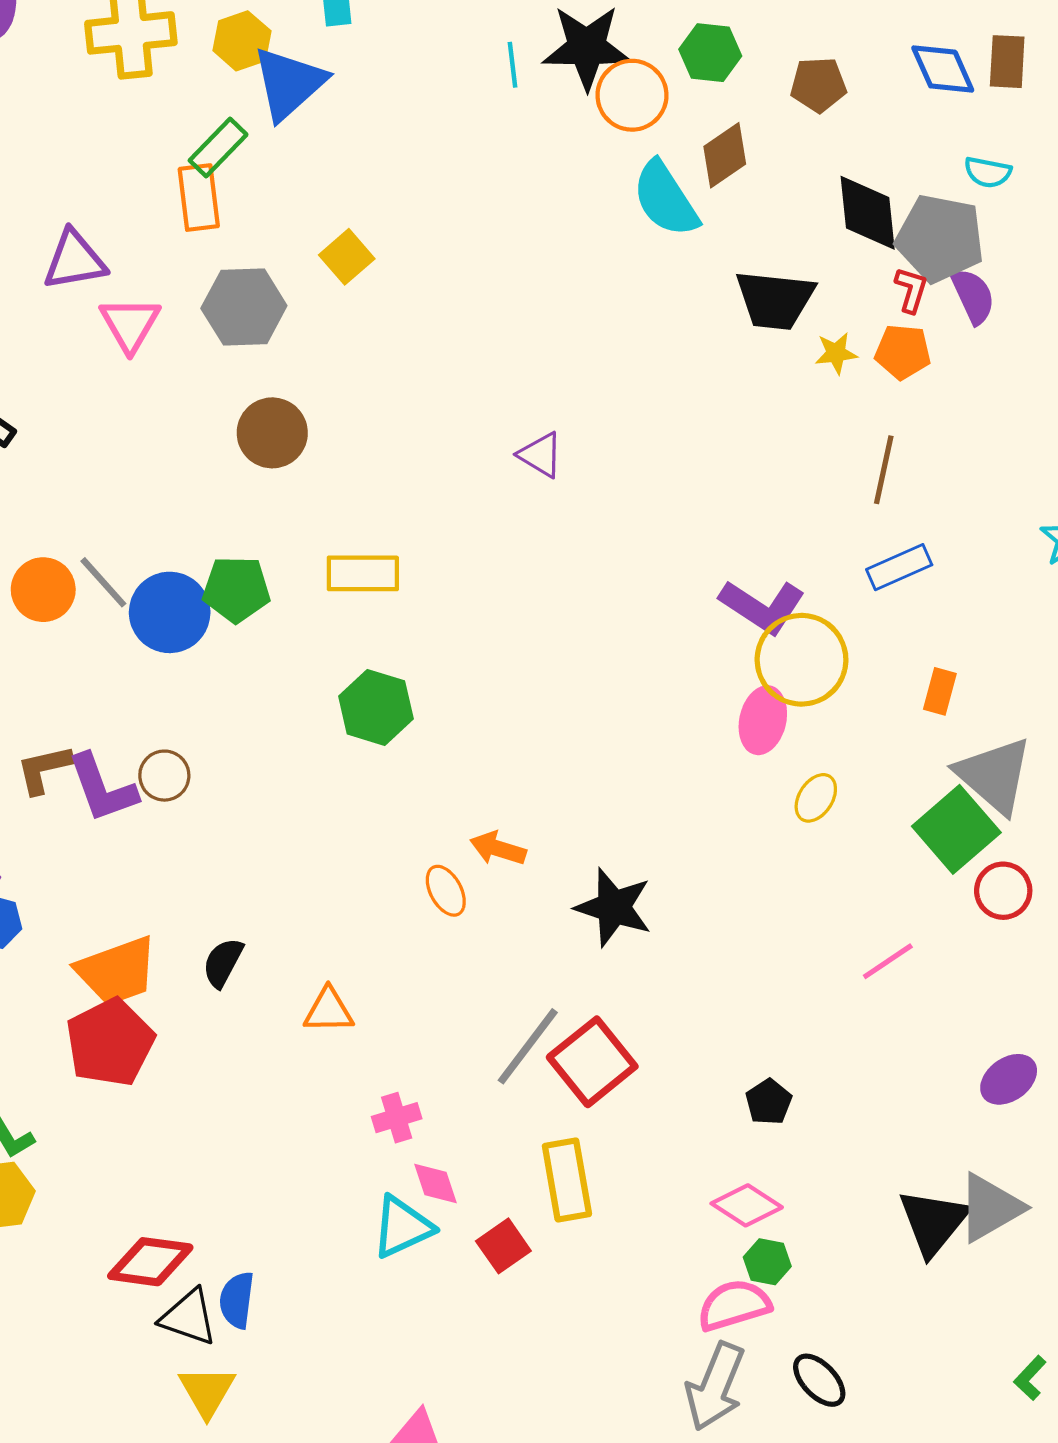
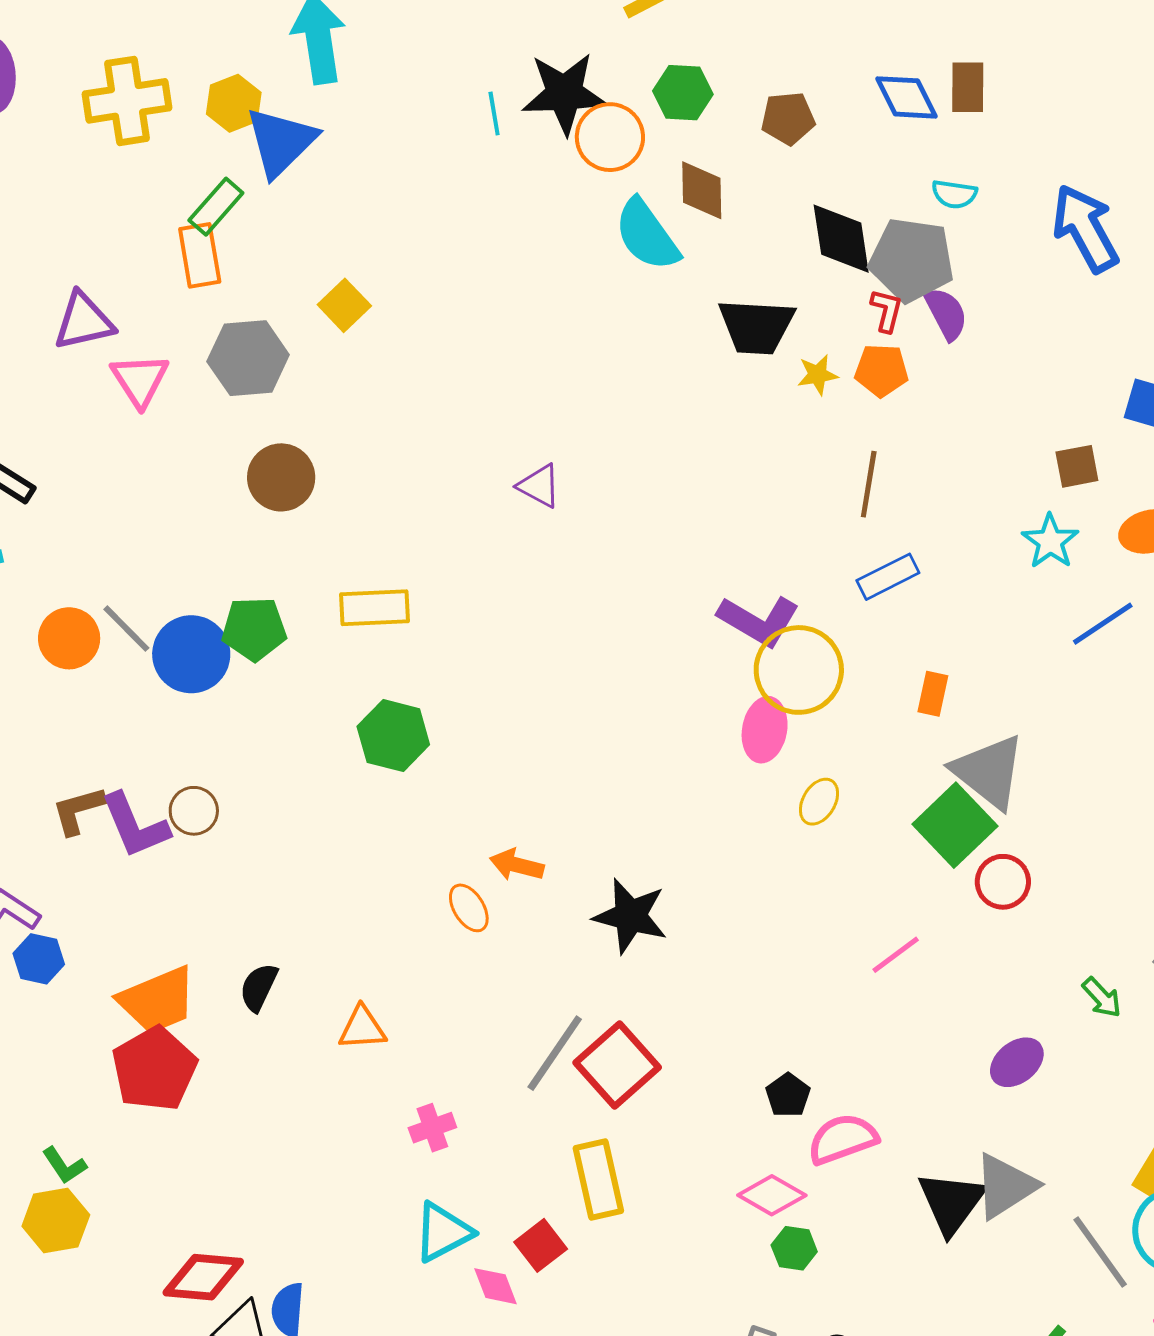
brown diamond: (725, 155) -> (702, 190), turned -54
pink diamond: (436, 1184) -> (496, 1286), moved
pink semicircle: (734, 1305) -> (843, 1139), moved

